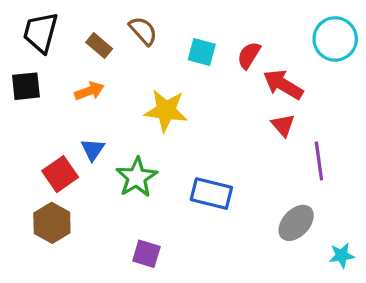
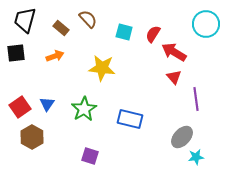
blue triangle: (93, 150) -> (47, 104), moved
red square: (60, 174) -> (20, 107), moved
cyan star: (342, 255) -> (196, 157), moved

